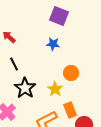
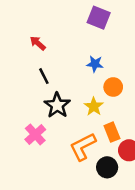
blue star: (53, 44) -> (95, 64), moved

